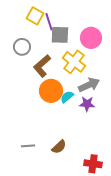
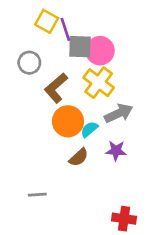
pink circle: (91, 38) -> (100, 51), moved
purple star: (87, 104) -> (116, 151), moved
brown semicircle: (59, 147) -> (79, 157), moved

